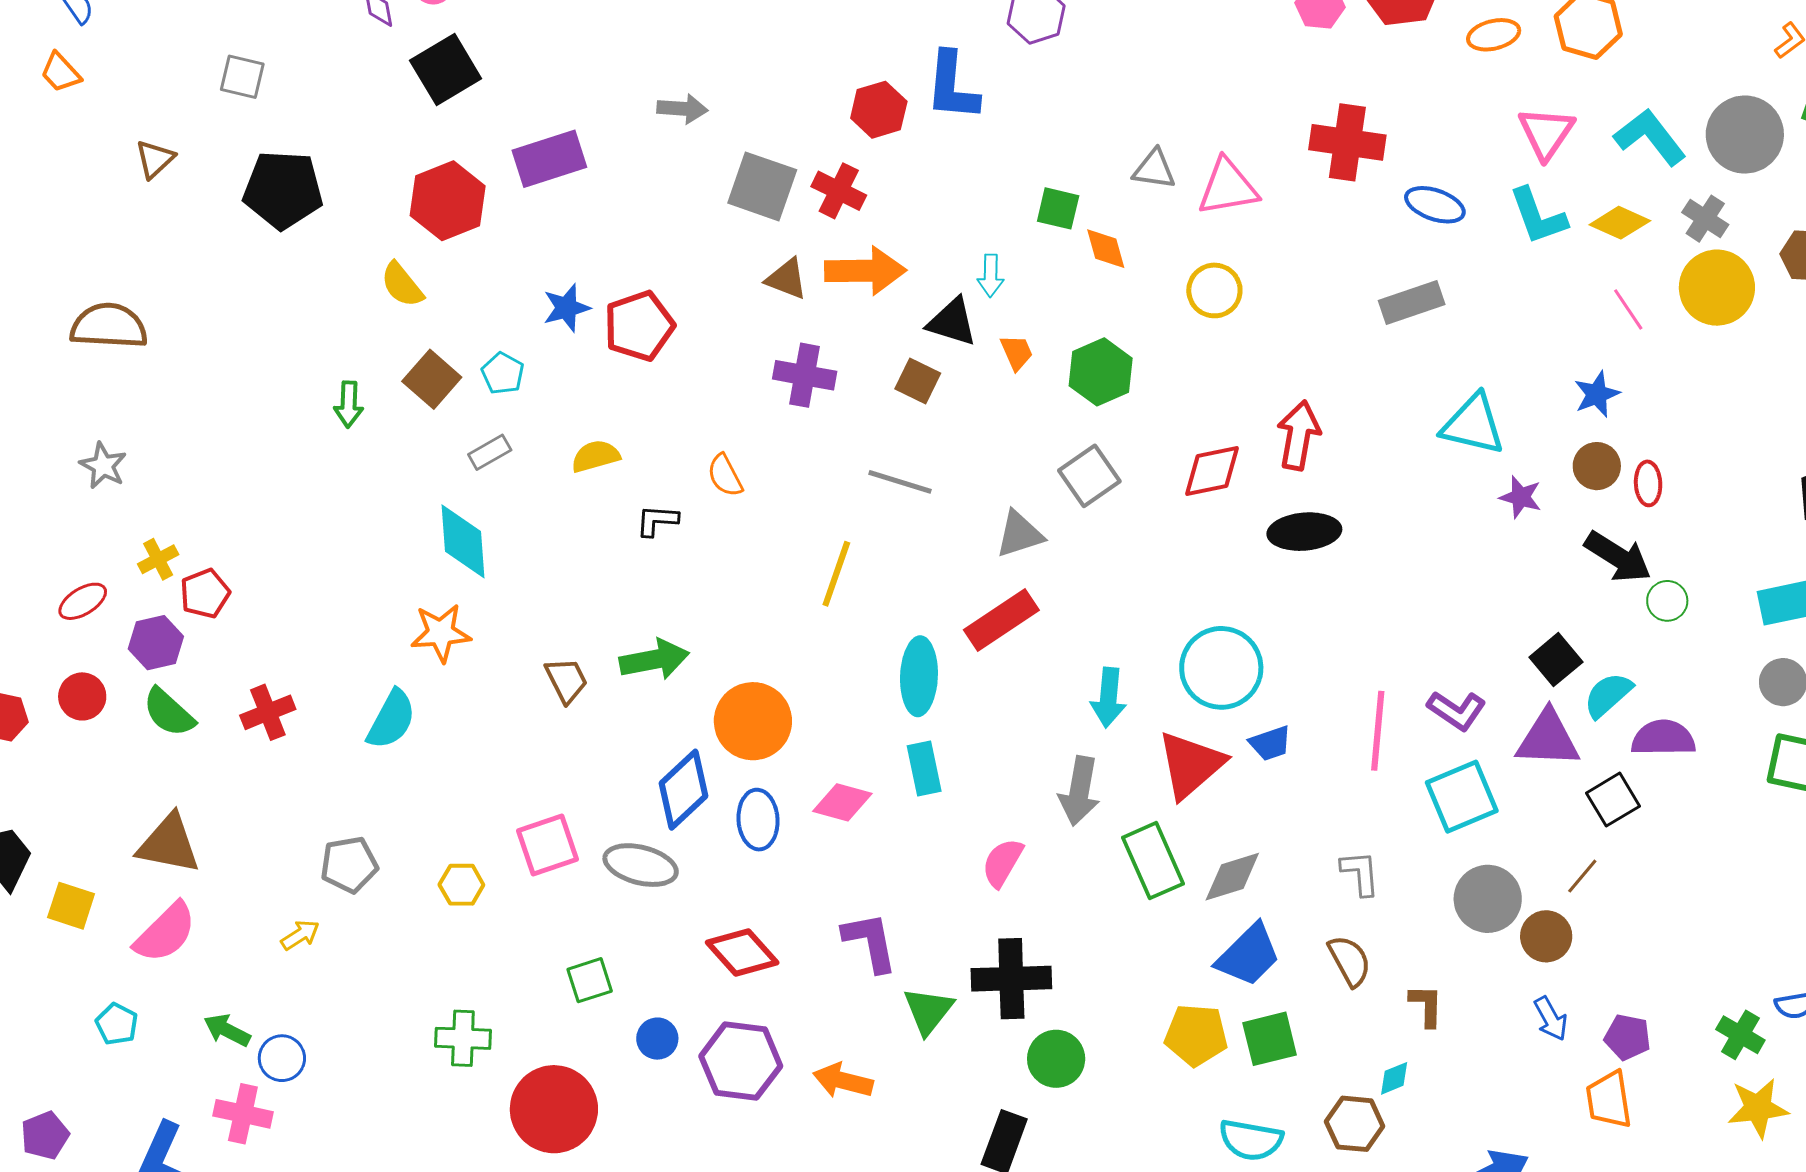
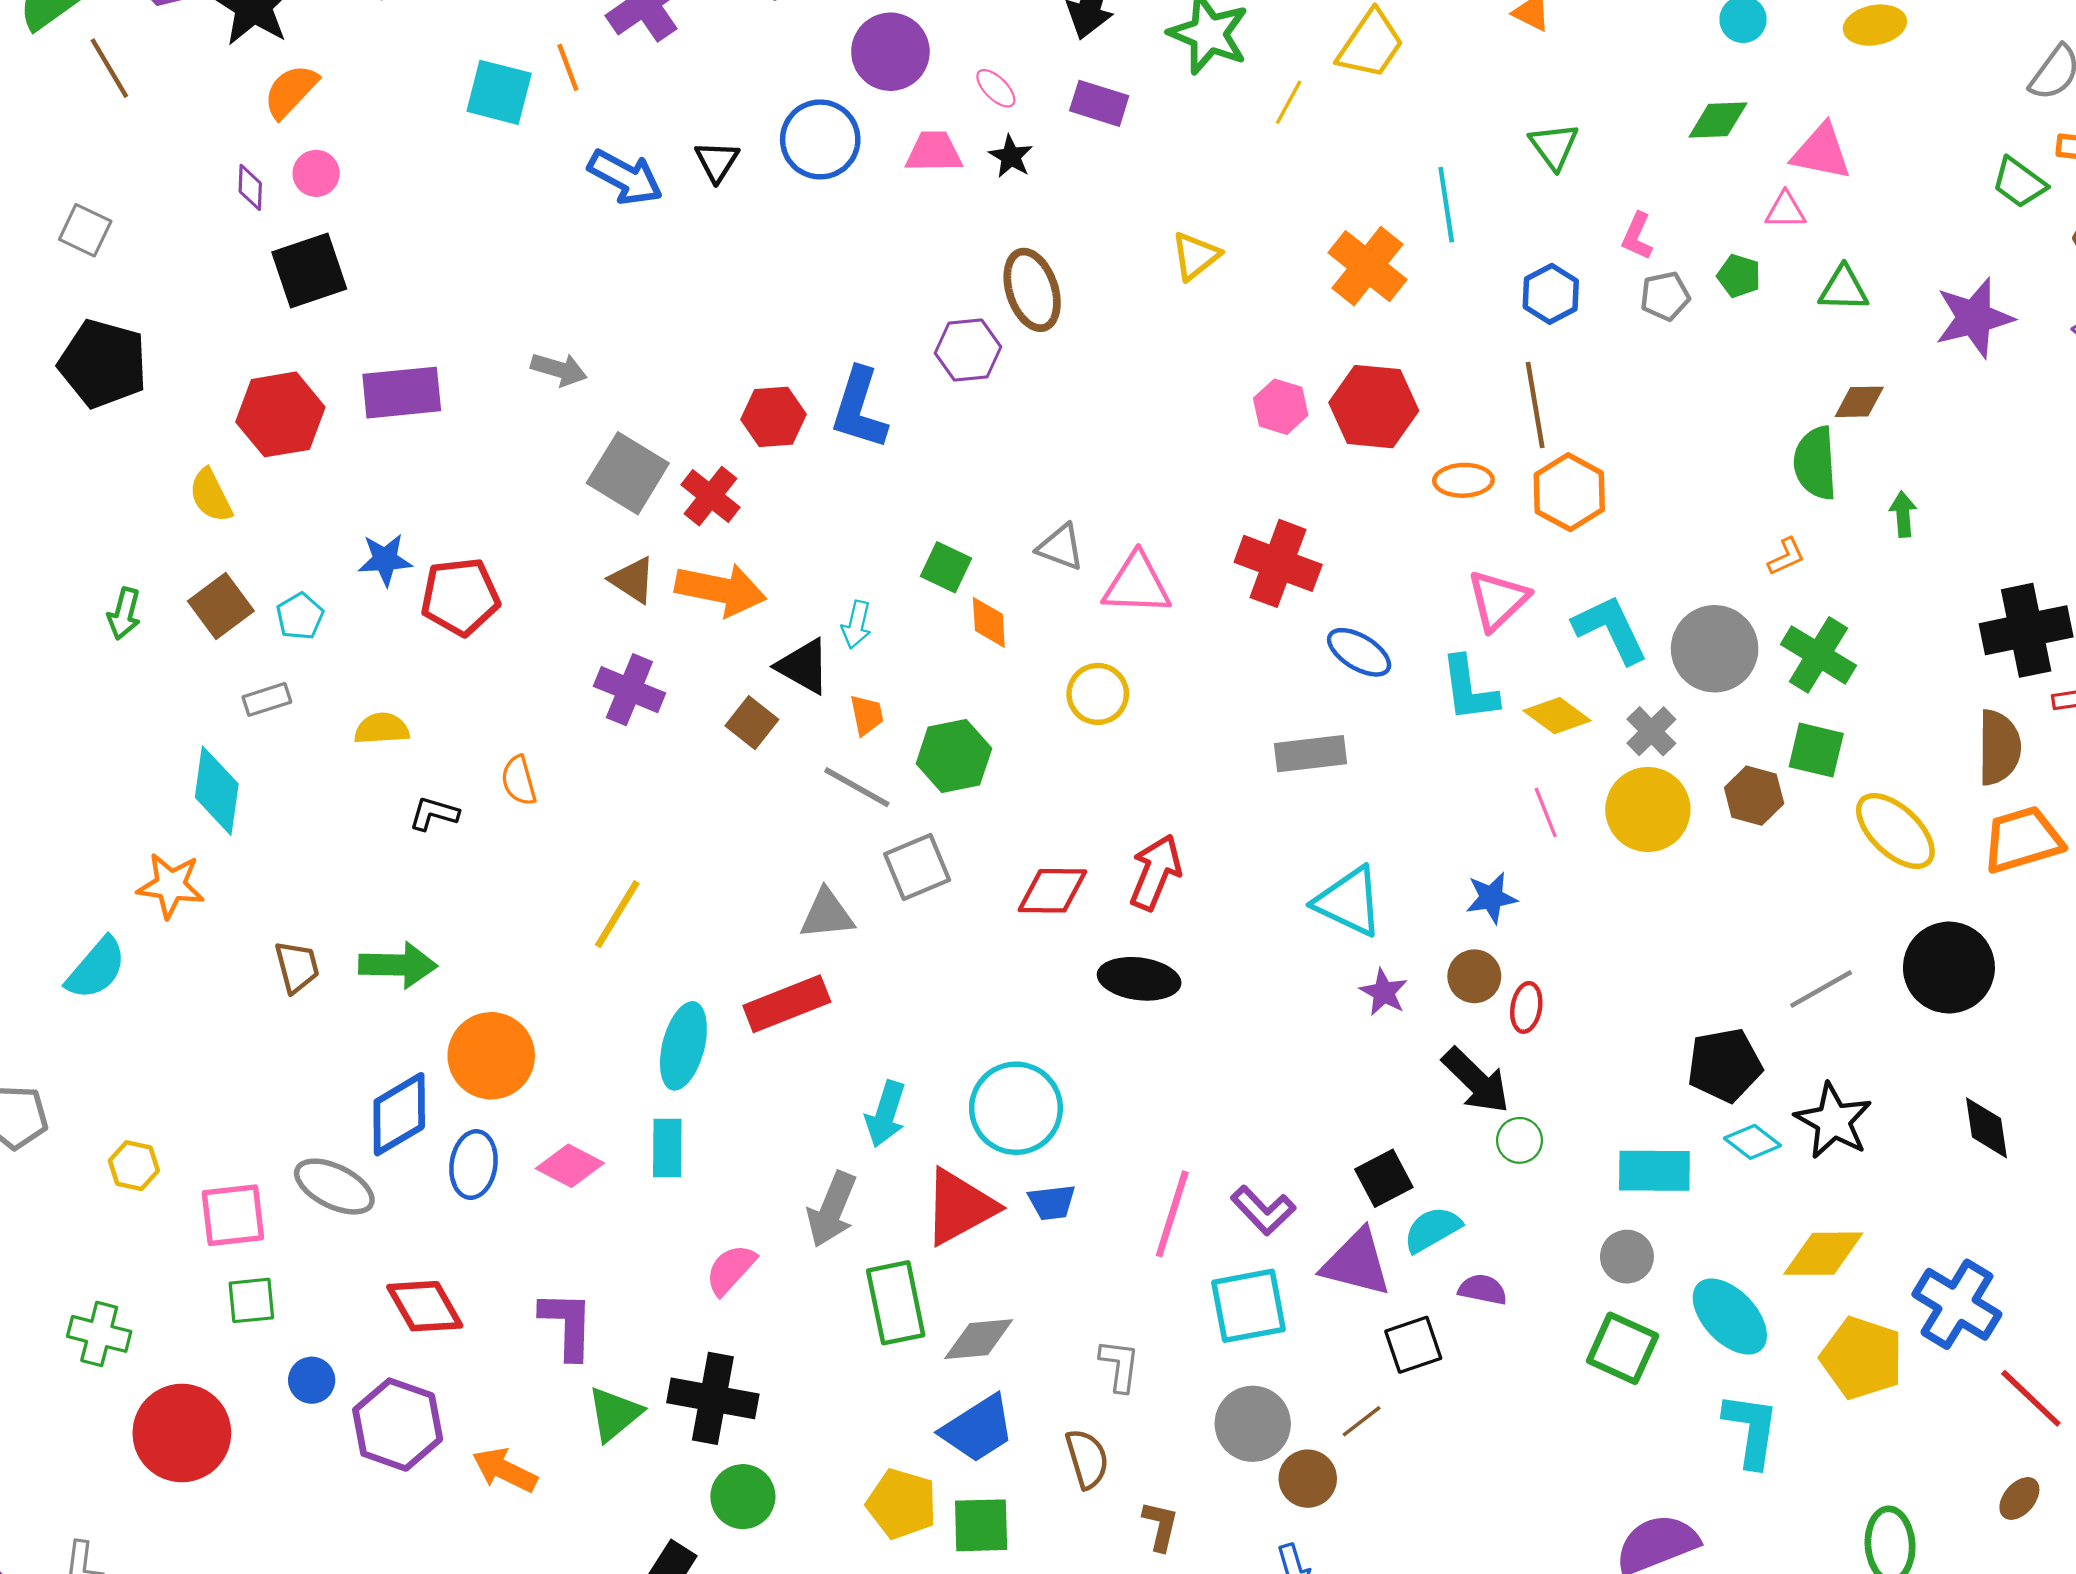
gray line: (900, 482) -> (857, 787), moved
purple semicircle: (1663, 738) -> (1483, 1289), size x0.7
pink square: (547, 845) -> (233, 1215), moved

